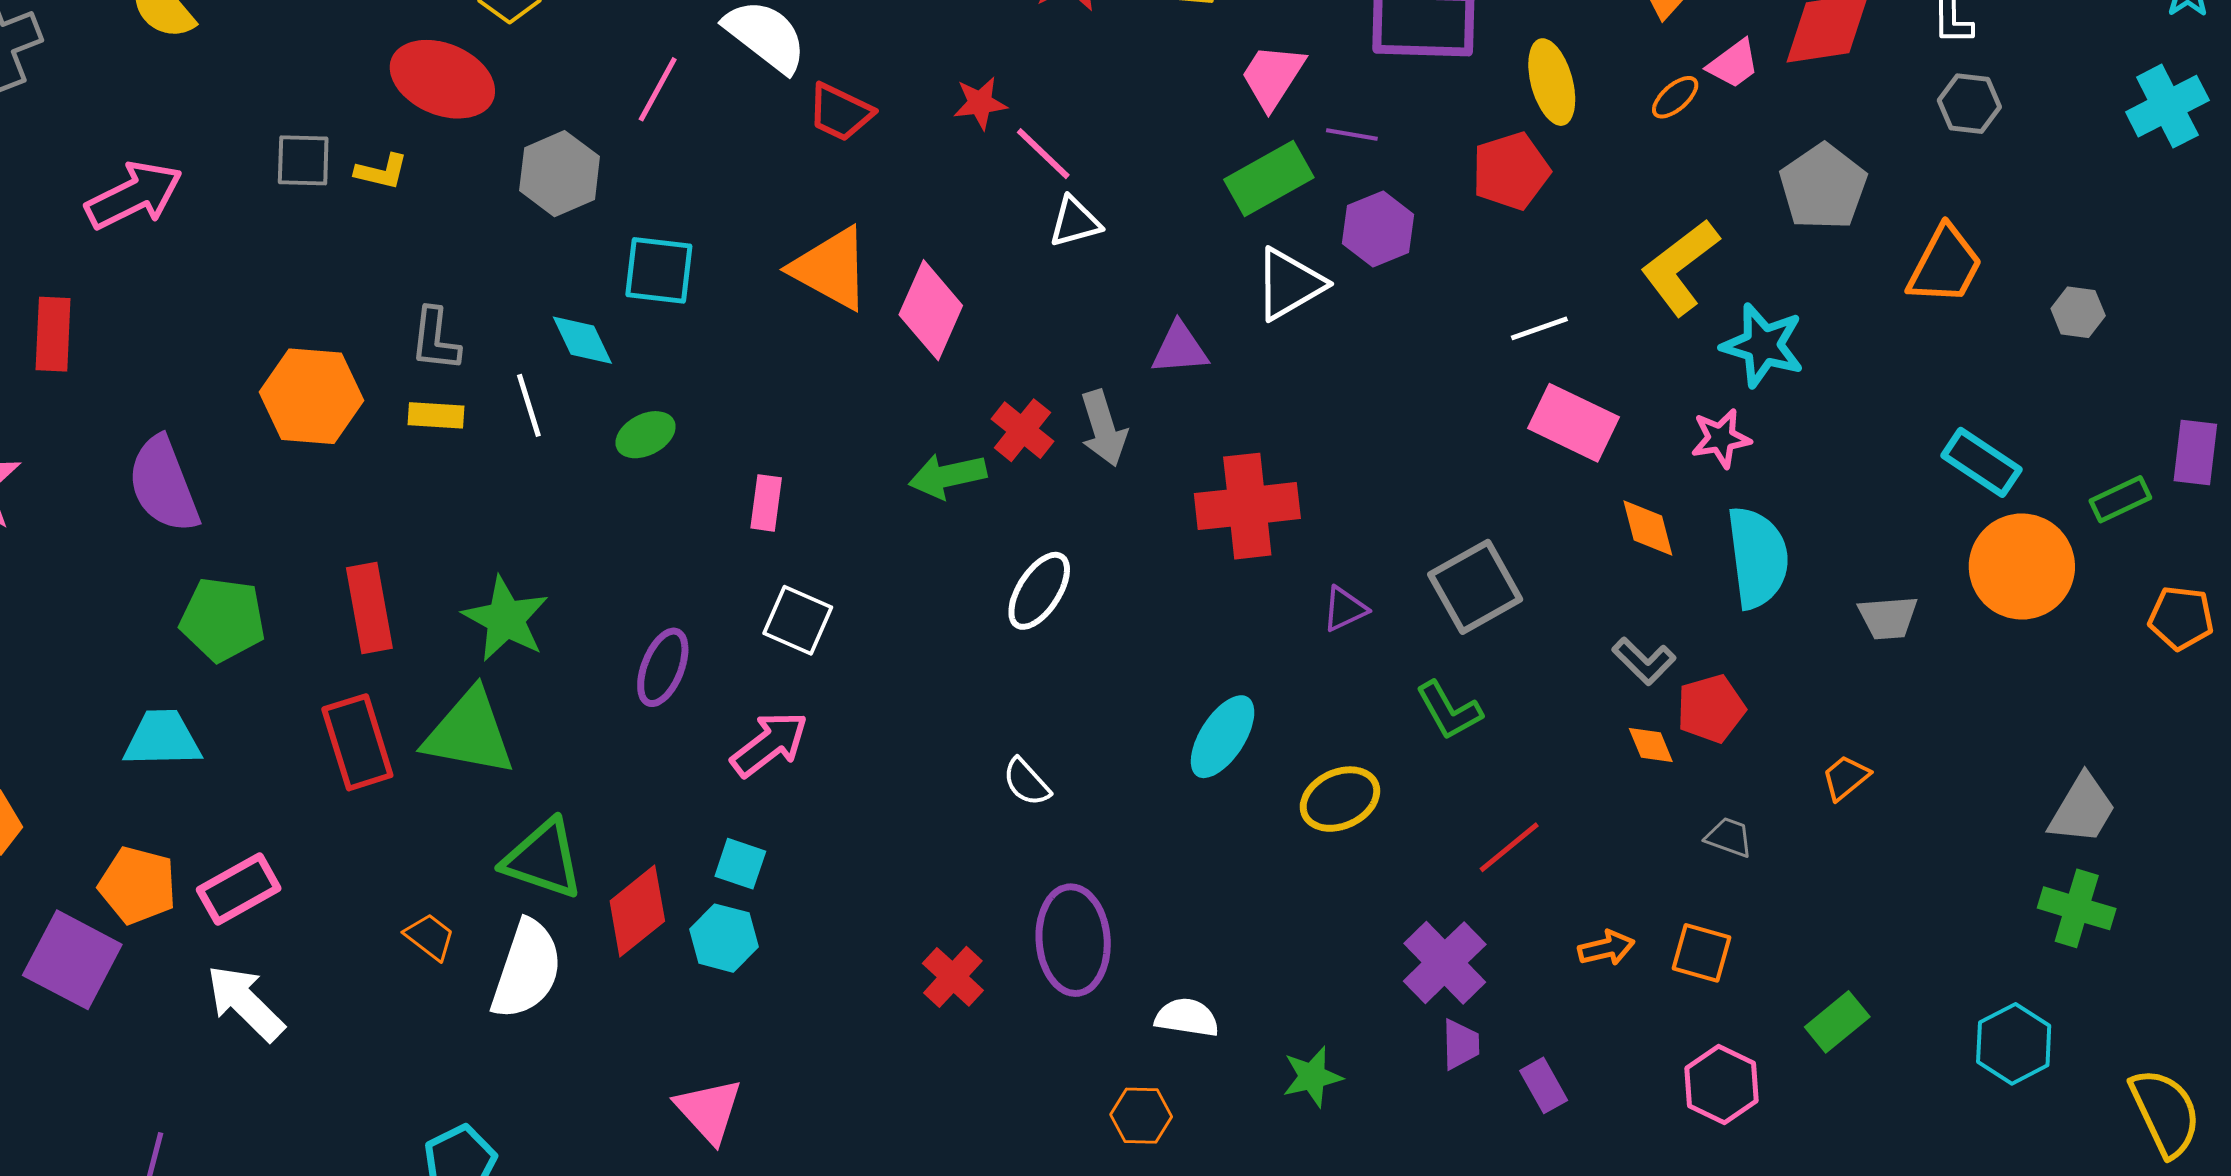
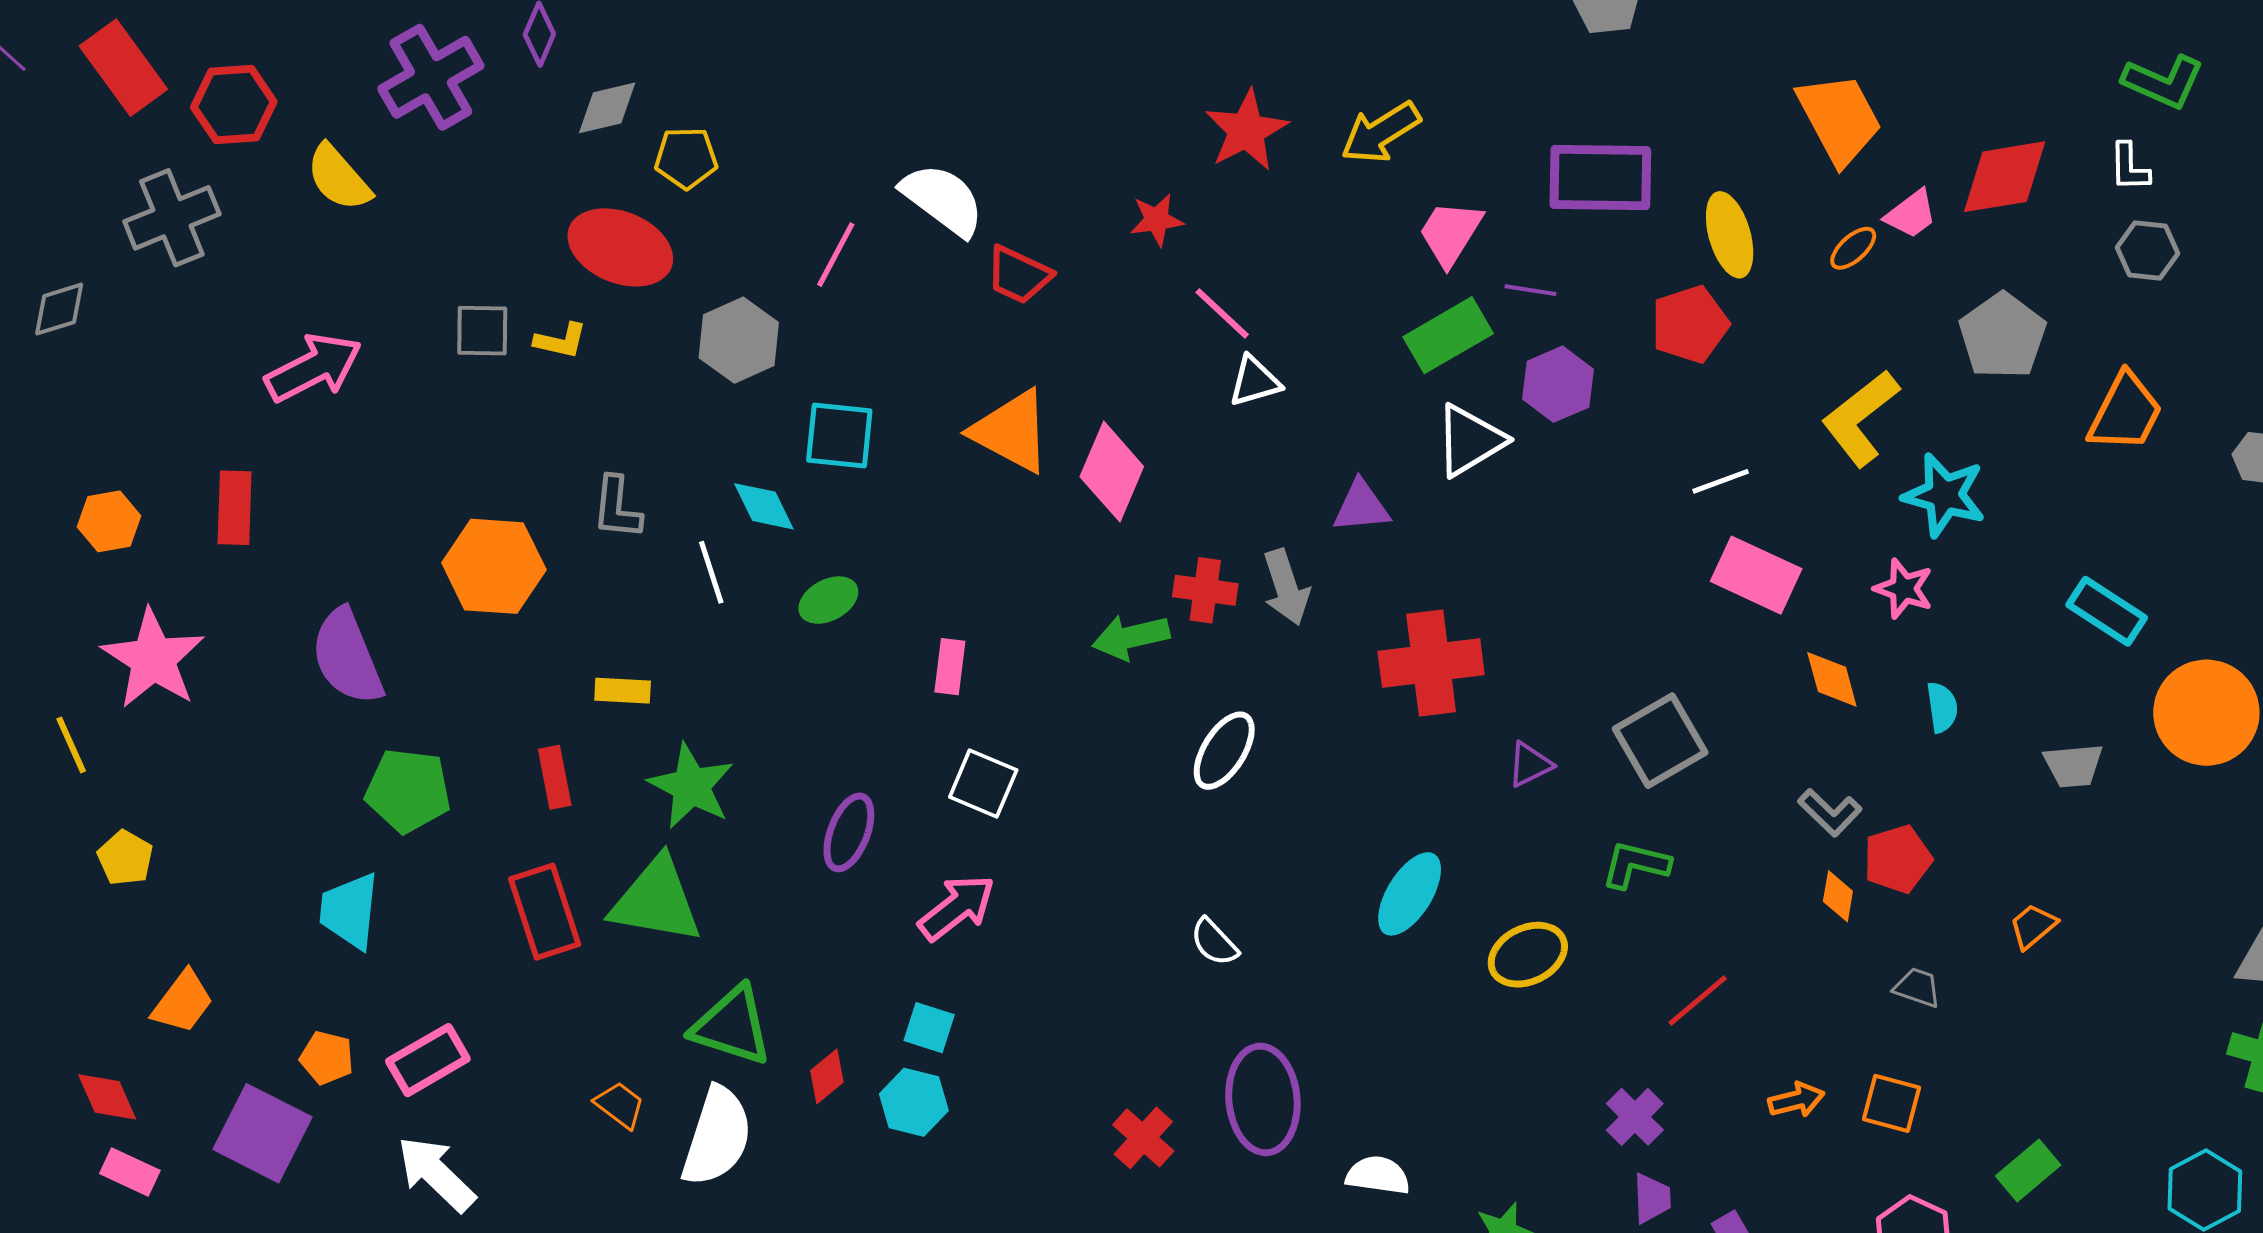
red star: (980, 103) -> (1157, 220), moved
yellow rectangle: (436, 415) -> (623, 691), moved
red cross: (1023, 430) -> (1205, 590), turned -30
pink star: (1721, 438) -> (1904, 589), turned 30
cyan rectangle: (1981, 462) -> (2107, 611), moved
cyan semicircle: (1758, 557) -> (1942, 707), size x0.5
red rectangle: (369, 608) -> (555, 777), size x0.7
green L-shape: (1449, 711) -> (1636, 865), turned 134
cyan trapezoid: (162, 739) -> (349, 911), turned -82
orange diamond: (1651, 745) -> (1838, 896), turned 33
orange pentagon: (138, 885) -> (327, 1058), size x0.7
red diamond: (637, 911) -> (827, 1076), size x0.6
purple cross: (1445, 963) -> (1635, 1117), size x0.7

